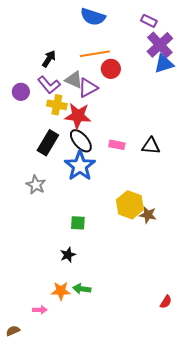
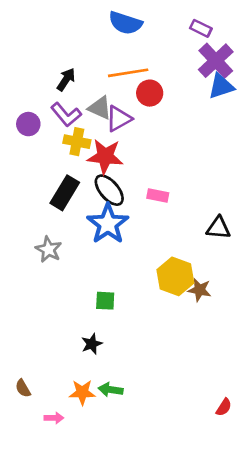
black triangle: (151, 146) -> (218, 228), moved
brown semicircle: (13, 331) -> (23, 388), moved, turned -96

